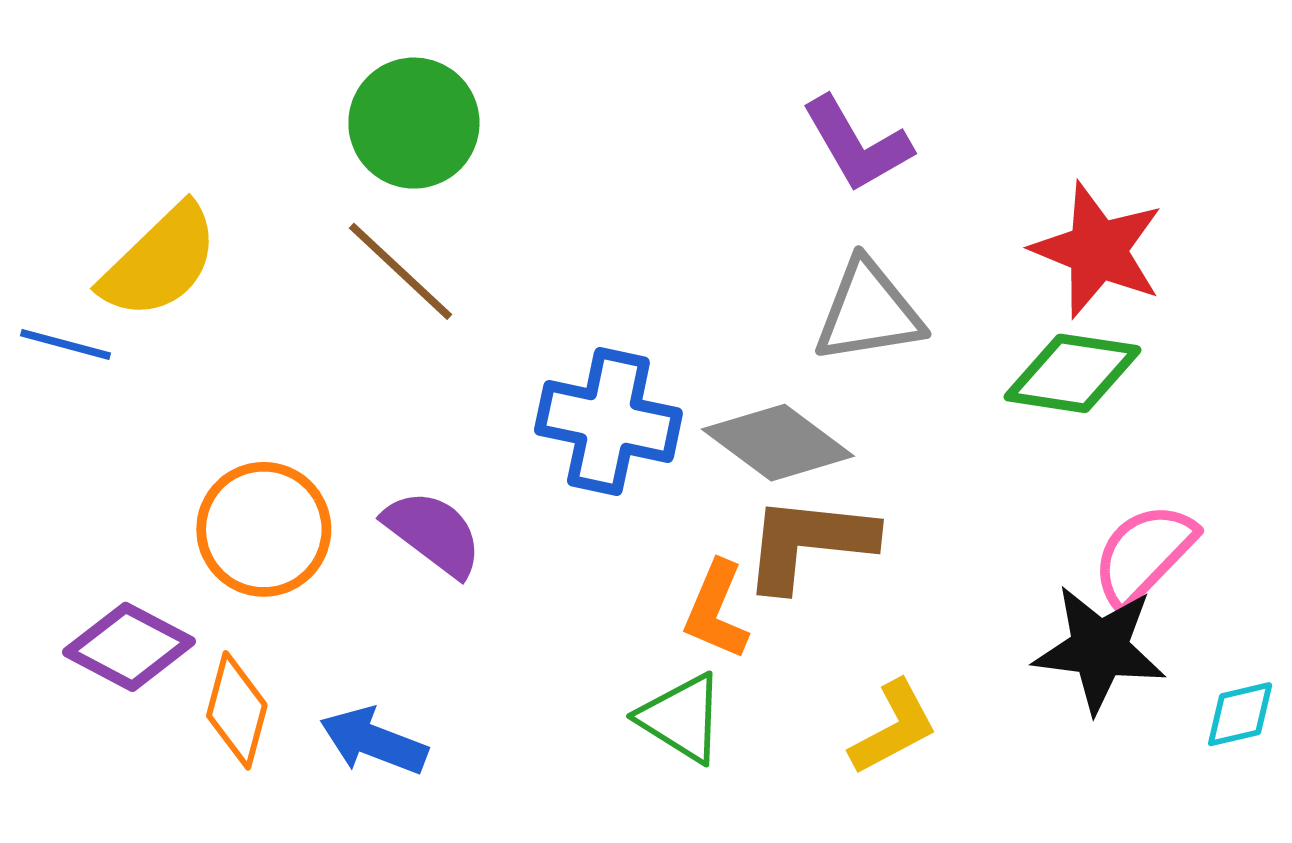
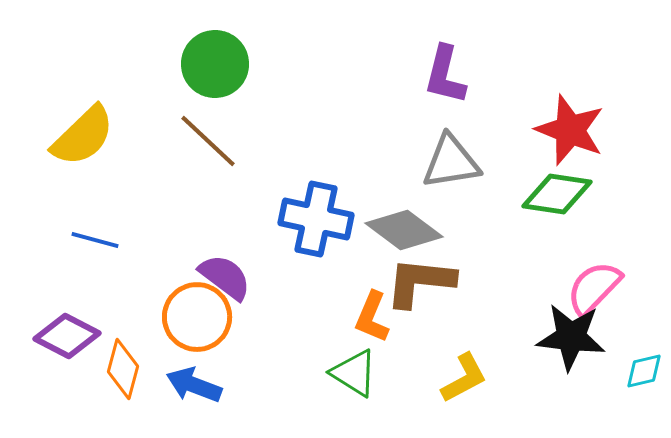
purple L-shape: (857, 144) -> (445, 75), turned 44
blue line: (65, 344) -> (95, 240), moved
orange circle: (264, 529) -> (197, 317), moved

